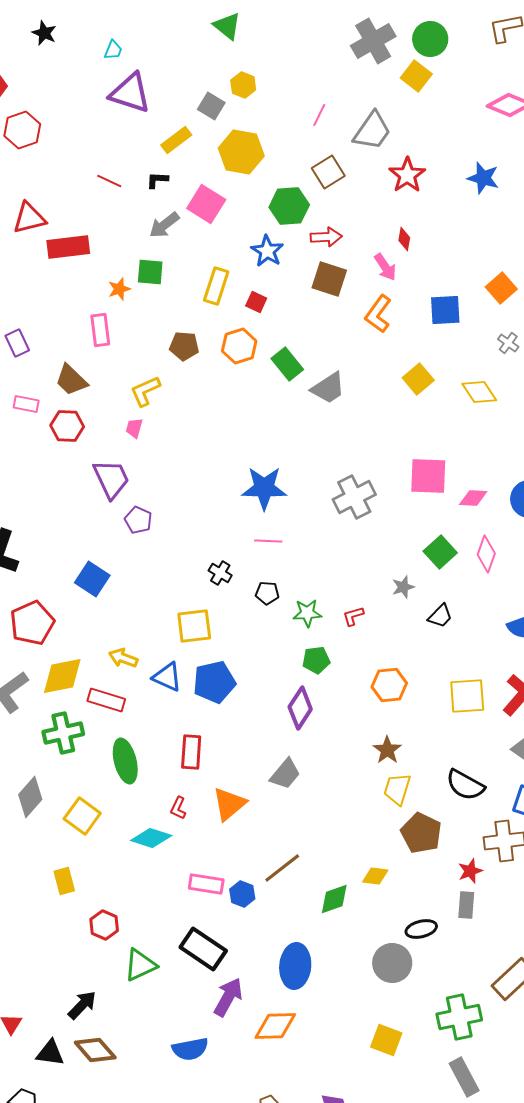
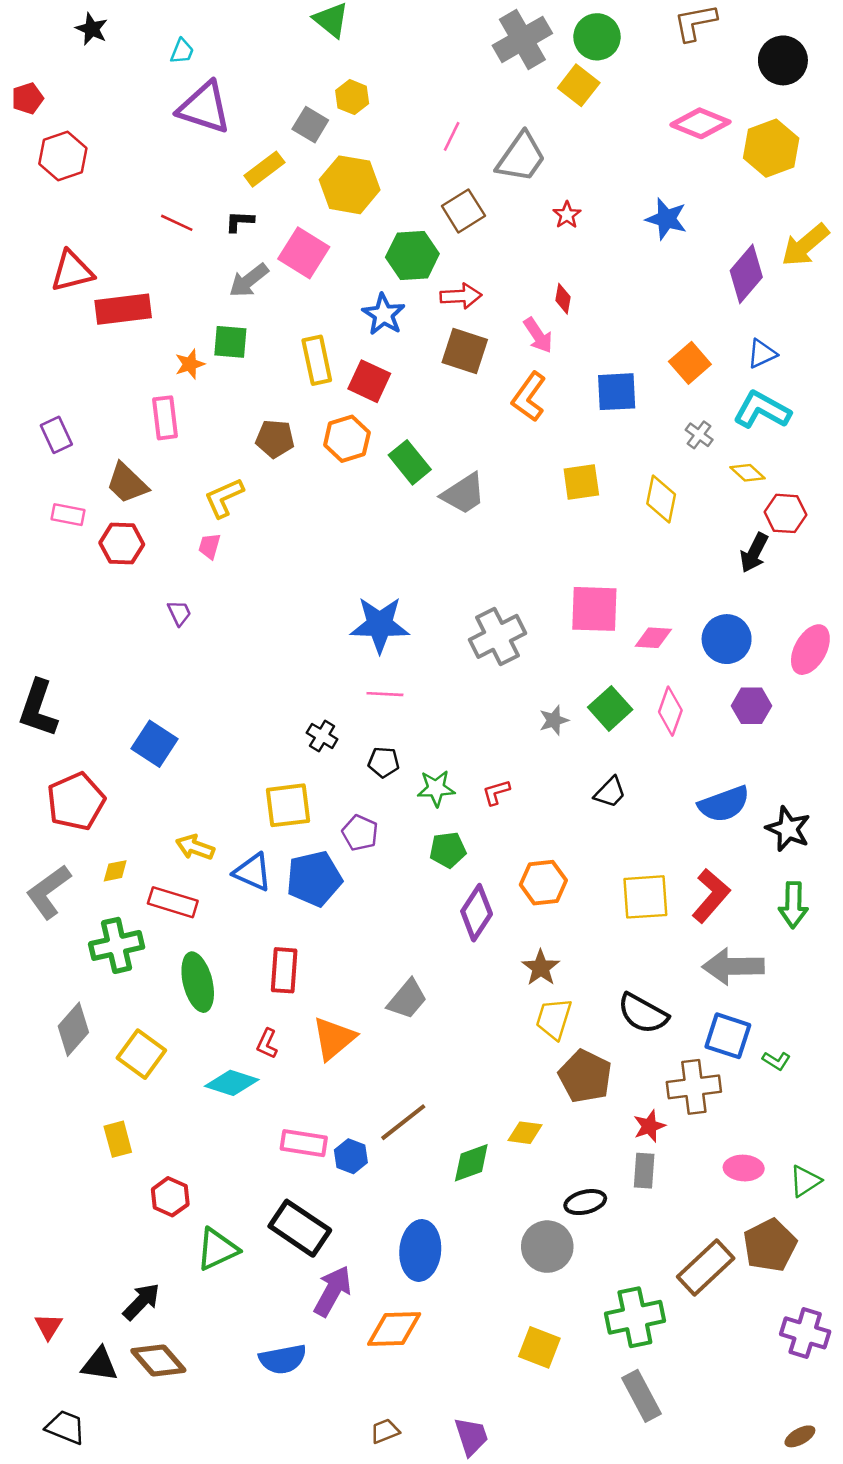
red star: (407, 175) -> (567, 215), size x0.6
yellow rectangle: (216, 286) -> (317, 360), turned -30
red square: (256, 302) -> (369, 381), size x1.5
yellow square: (418, 379) -> (581, 482), turned 32
yellow diamond: (479, 392) -> (661, 499), turned 45
purple trapezoid: (111, 479) -> (179, 613), size x0.5
purple pentagon: (138, 520) -> (360, 833), moved
gray star: (403, 587) -> (554, 720), moved
yellow diamond: (62, 676) -> (115, 871), size x0.5
purple diamond: (300, 708) -> (477, 913), moved

